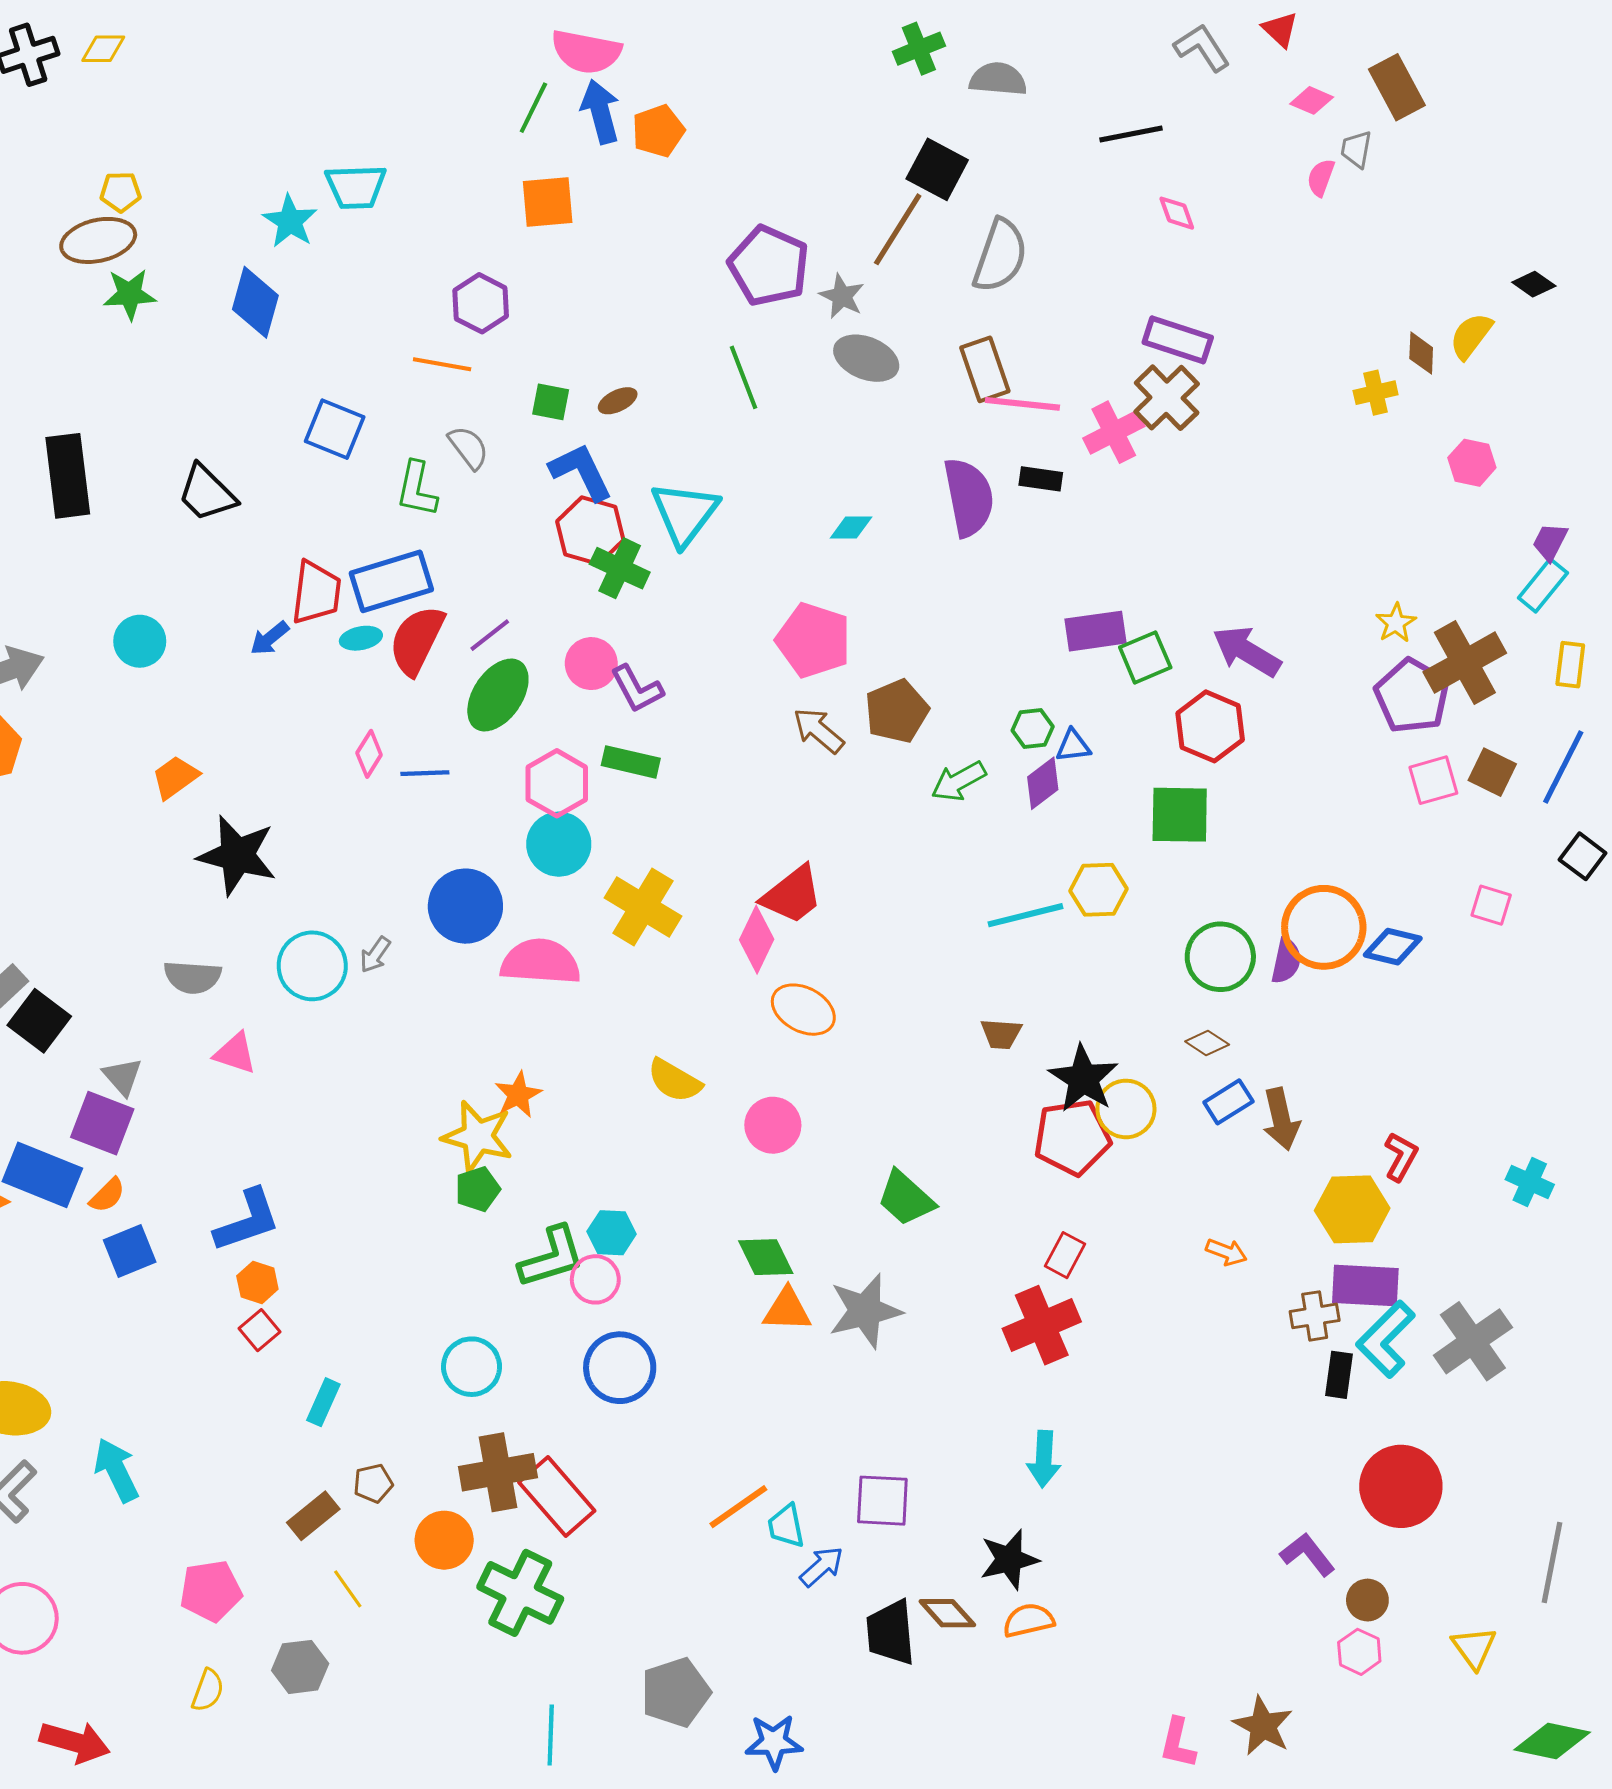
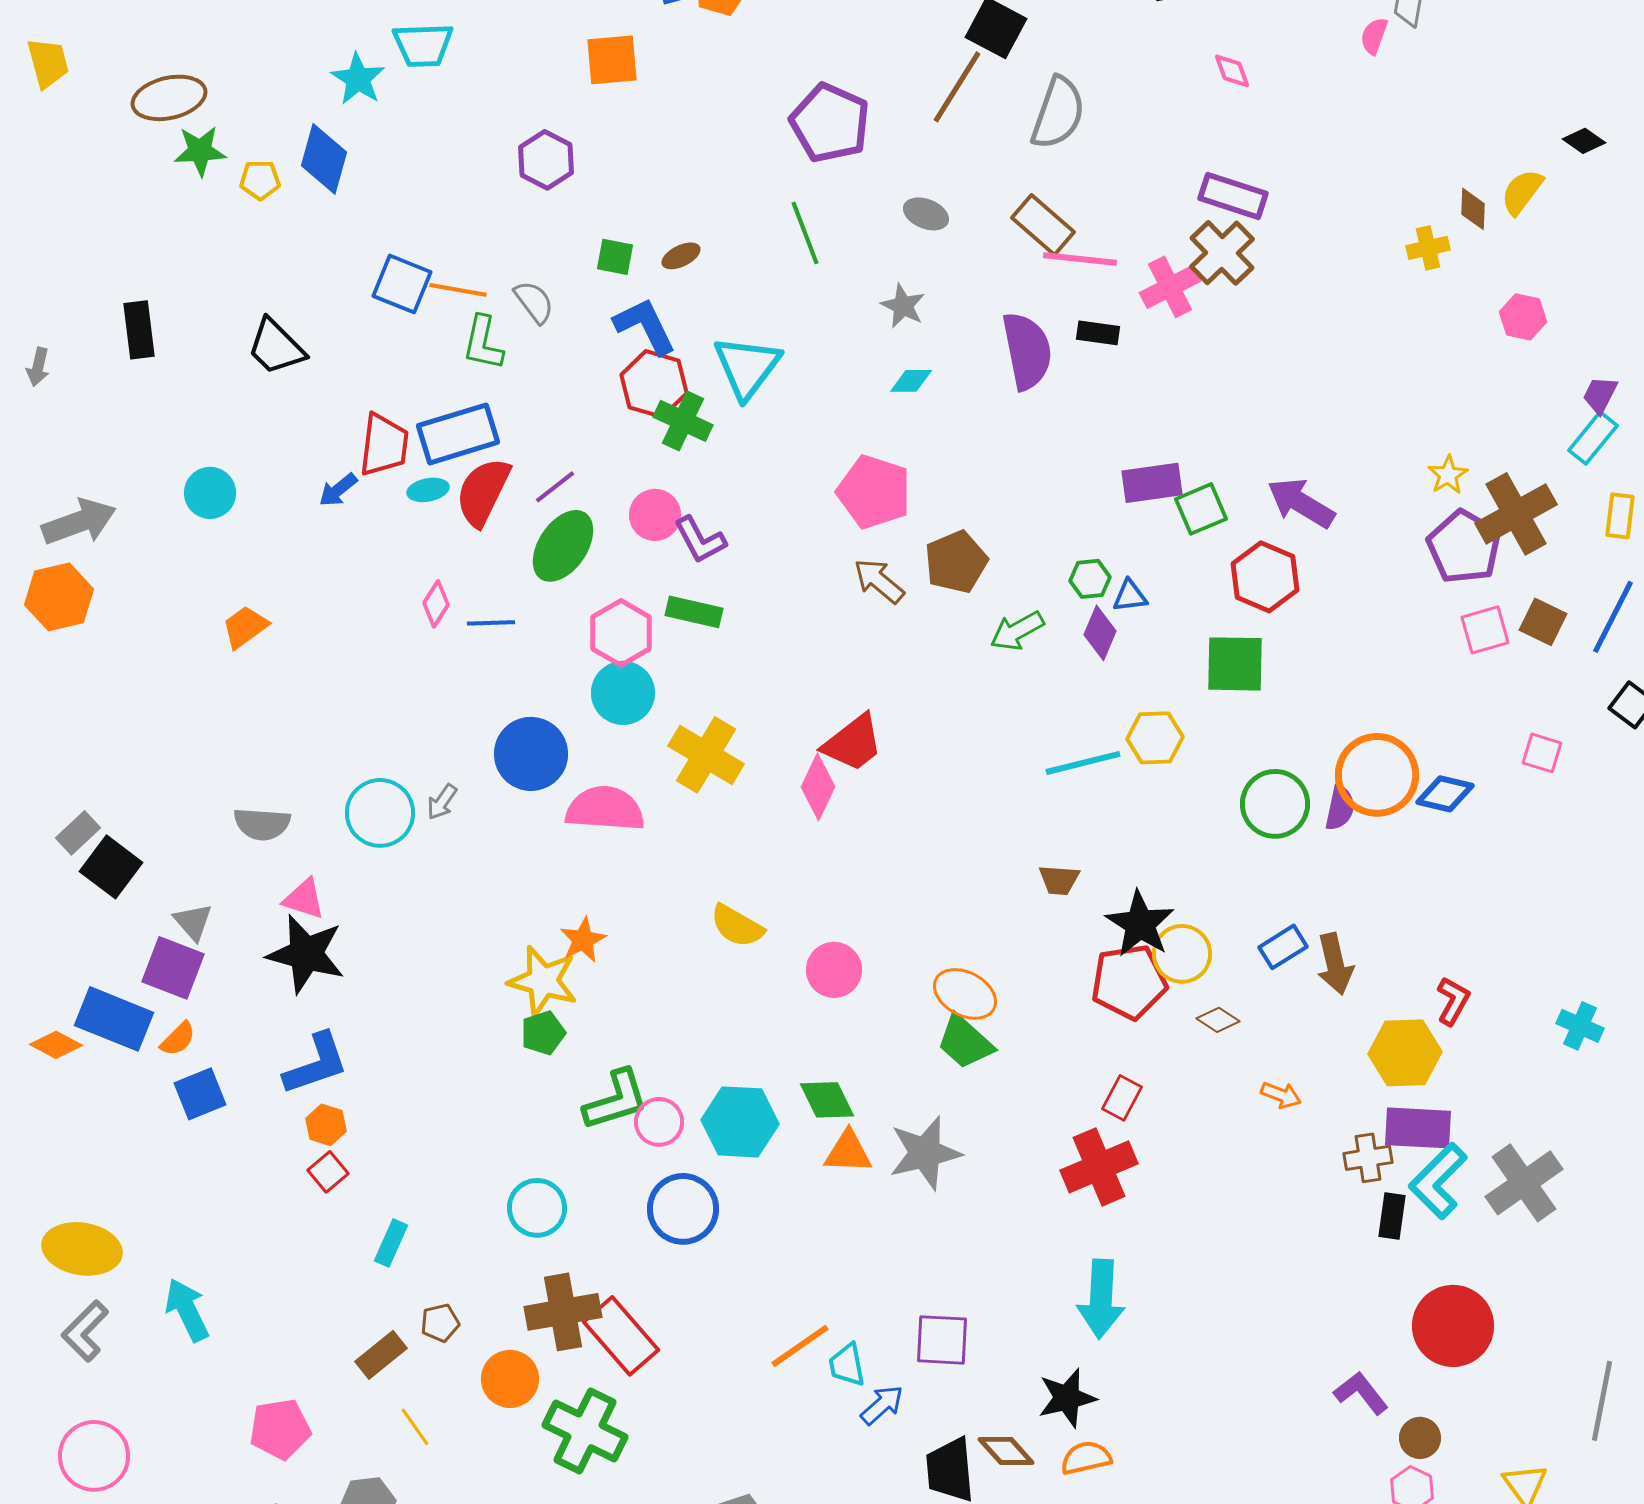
yellow pentagon: (120, 192) -> (260, 180), moved
gray star: (842, 296) -> (903, 306), moved
gray ellipse: (866, 358) -> (926, 214), size x0.7
orange line: (442, 364) -> (458, 290), moved
brown rectangle: (985, 369) -> (1043, 225), turned -30
black rectangle: (68, 476) -> (139, 330), size x0.7
purple diamond: (1043, 783) -> (1100, 633), turned -30
black star: (237, 855) -> (306, 954), moved
orange ellipse: (803, 1010) -> (965, 994), moved
brown diamond: (1207, 1043) -> (1218, 1020), moved
cyan hexagon: (612, 1233) -> (740, 1122), moved, size x1.6
cyan arrow: (1044, 1459) -> (1101, 1299), size x1.4

